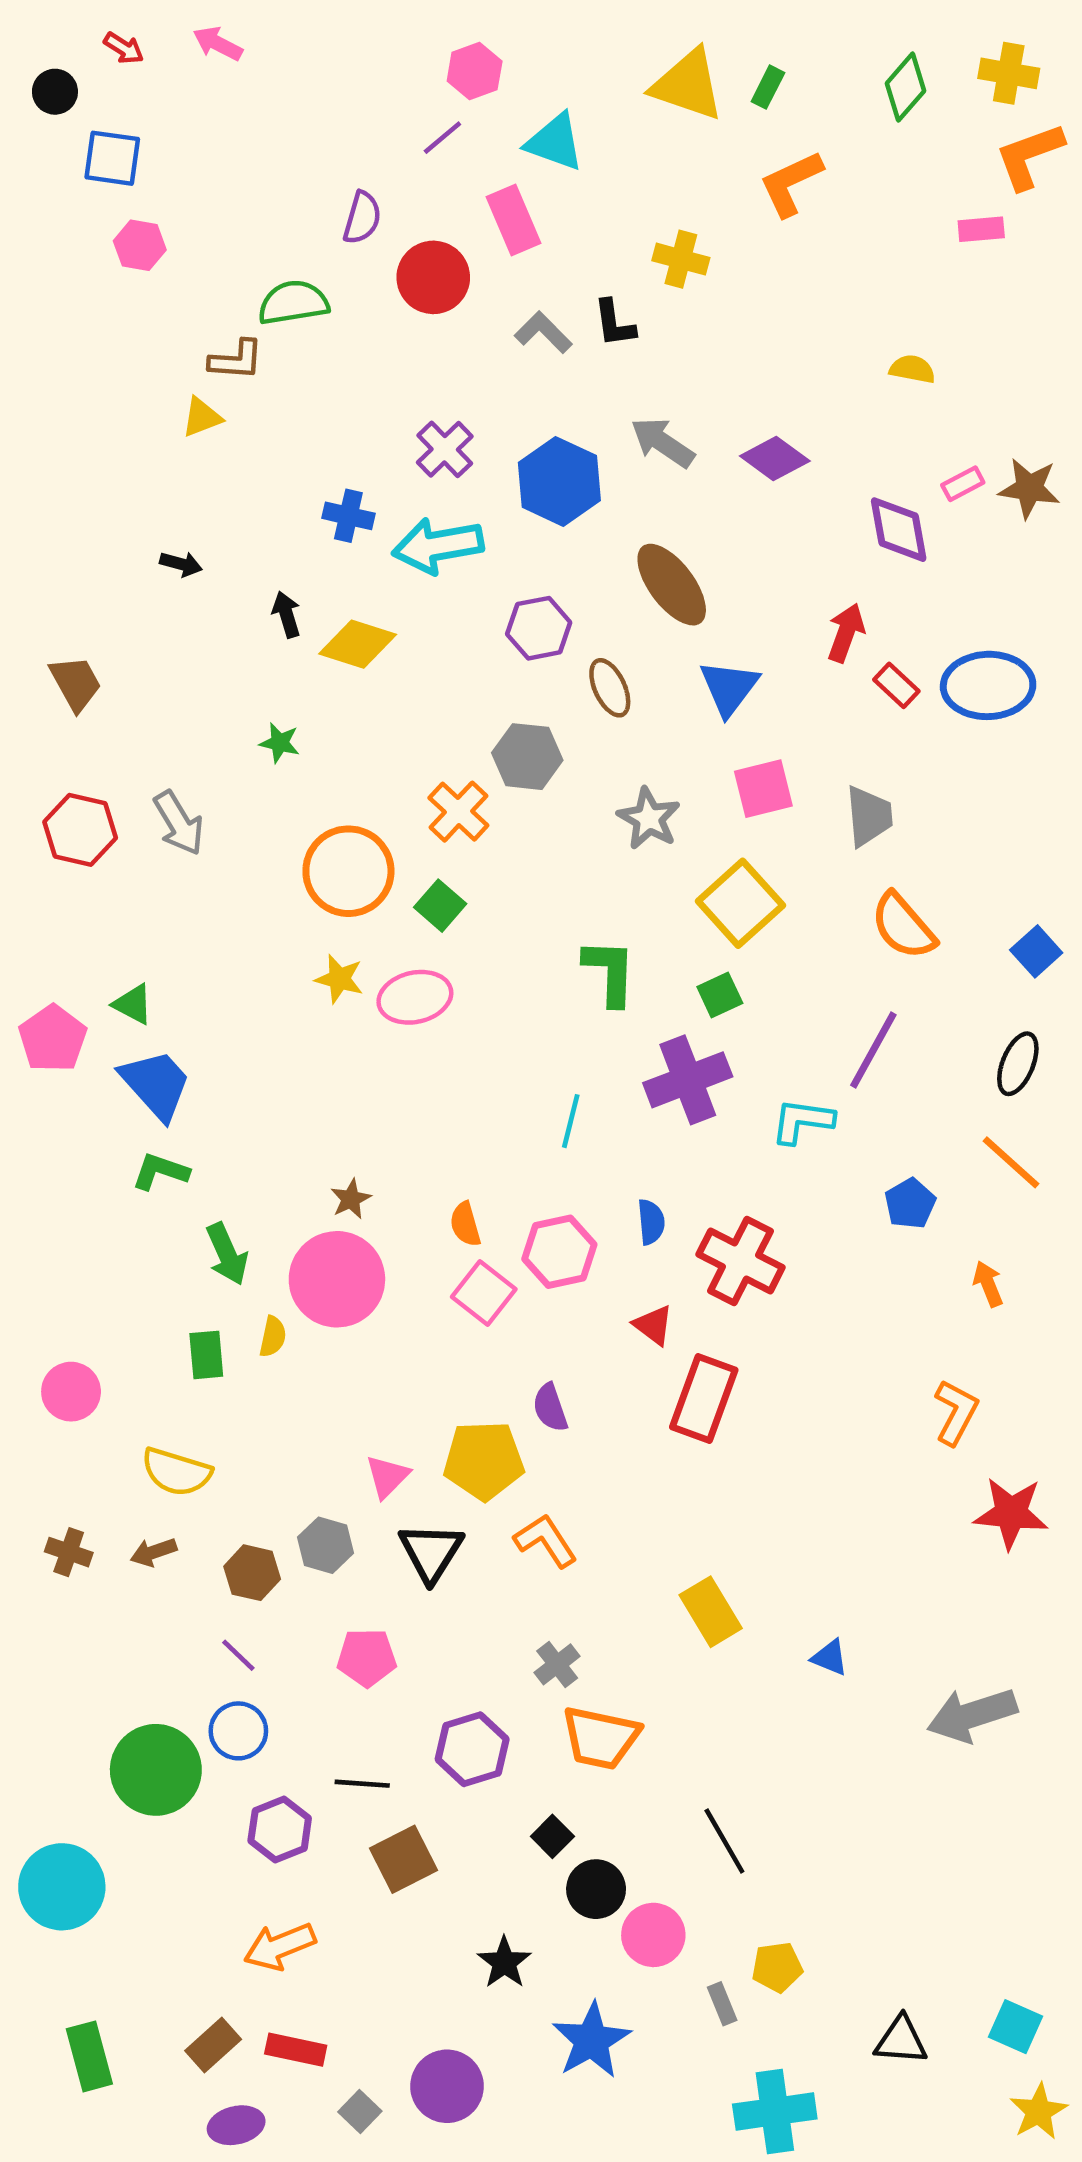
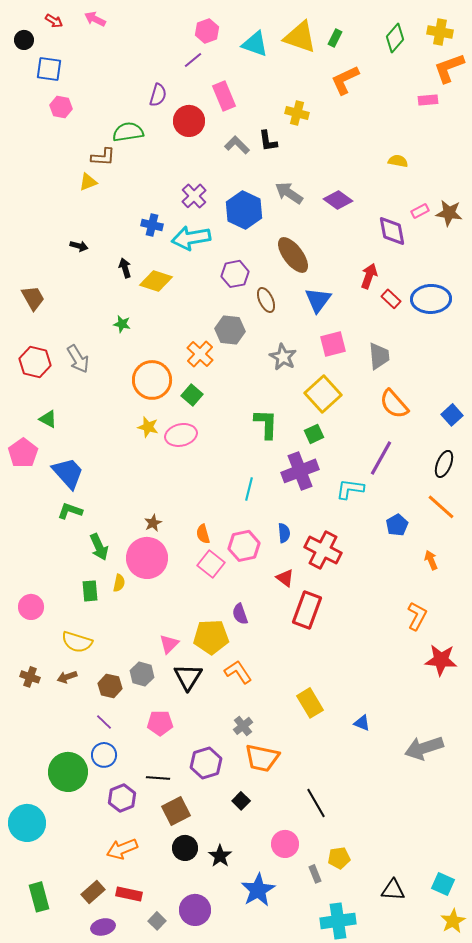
cyan triangle: (555, 142) -> (255, 44), moved
green triangle: (133, 1004) -> (48, 419), moved
black circle: (596, 1889) -> (185, 848), moved

